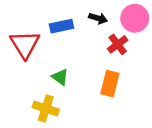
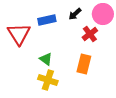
black arrow: (98, 18) -> (75, 14), turned 120
yellow cross: (46, 108) -> (48, 80), moved

